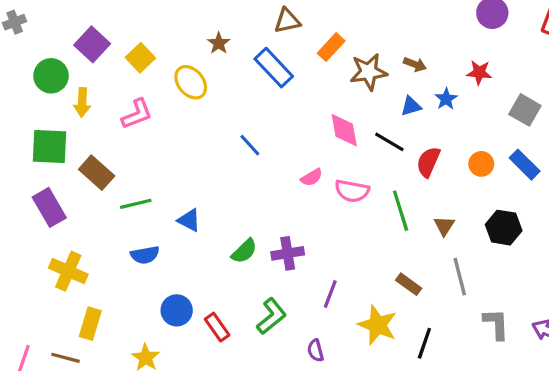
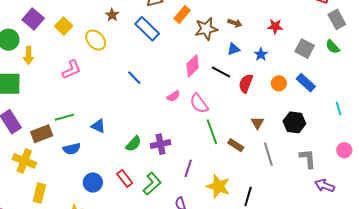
blue star: (446, 99) -> (261, 54), moved
pink L-shape: (137, 114) -> (72, 70), moved
pink diamond: (344, 130) -> (193, 66), turned 60
brown rectangle: (97, 173) -> (42, 134), moved, turned -60
pink semicircle: (352, 191) -> (199, 103), turned 45
green line: (401, 211) -> (212, 132), moved
brown rectangle: (409, 284) -> (236, 145), moved
gray L-shape: (496, 324) -> (308, 159), moved
red rectangle: (217, 327) -> (125, 178), moved

